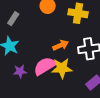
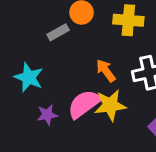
gray rectangle: (13, 19) -> (58, 32), moved, turned 32
orange arrow: (61, 45) -> (106, 71), turned -98

